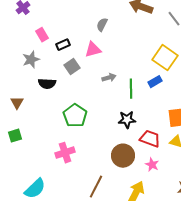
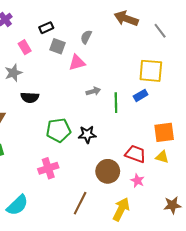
black rectangle: (63, 45) -> (46, 28), moved
yellow square: (165, 58) -> (151, 71), turned -30
gray square: (72, 67) -> (57, 46), moved, turned -35
green pentagon: (75, 116) -> (58, 130), turned 30
black star: (127, 120) -> (87, 134), moved

